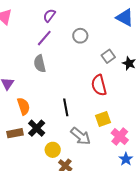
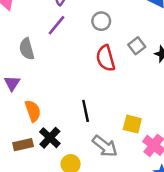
gray semicircle: (40, 64) -> (27, 49), moved
red semicircle: (99, 85) -> (106, 58), moved
yellow square: (103, 119) -> (132, 124), turned 35

